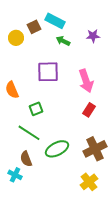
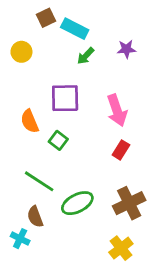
brown square: (34, 27) -> (46, 18), moved
green arrow: (63, 41) -> (86, 56), turned -72
orange semicircle: (12, 90) -> (30, 121), moved
green square: (36, 109) -> (58, 140), moved, turned -32

